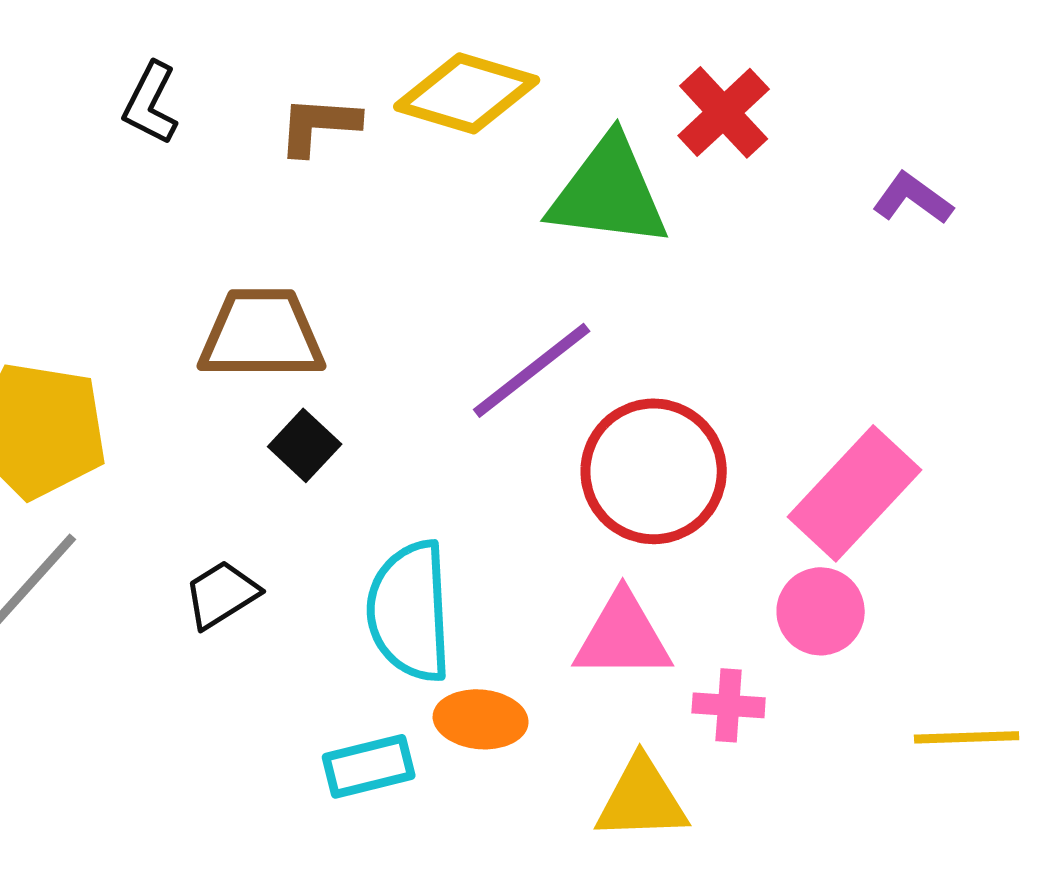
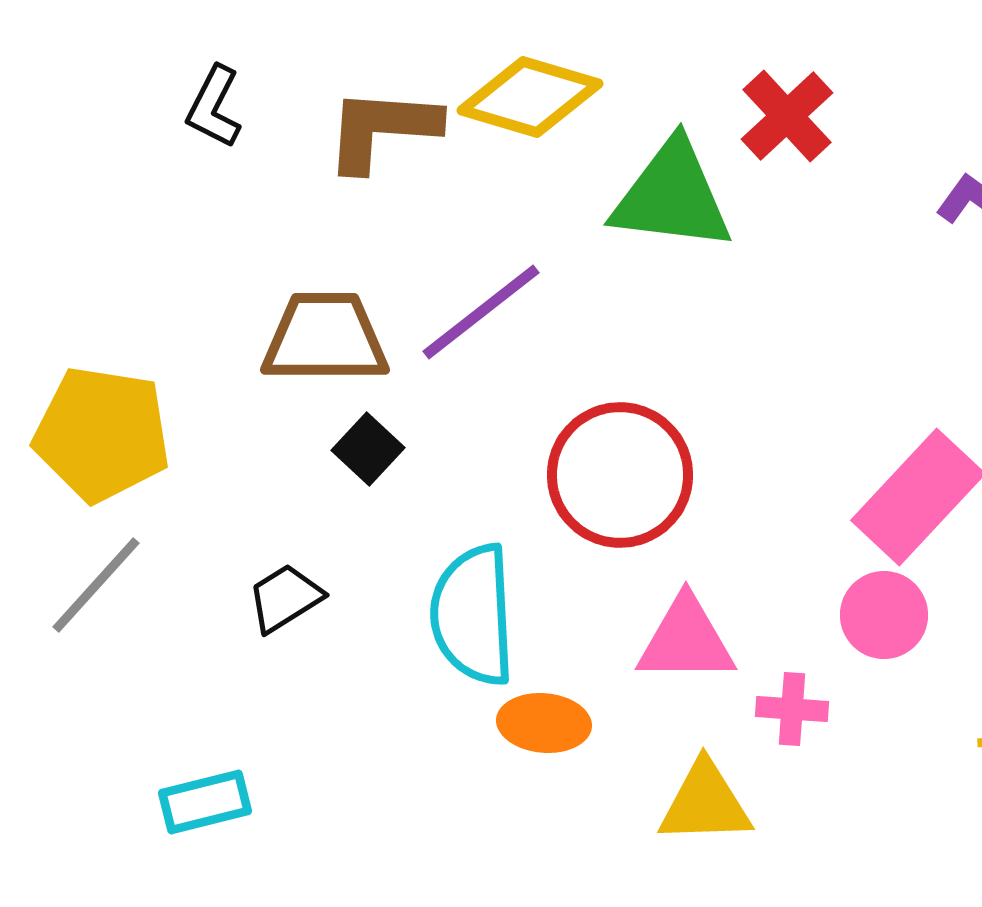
brown L-shape: (319, 125) -> (382, 129), size x1.4
purple line: (532, 370) -> (481, 312), moved
red circle: (654, 471) -> (620, 475), moved
cyan rectangle: (369, 766) -> (205, 802), moved

